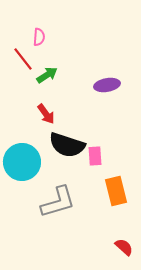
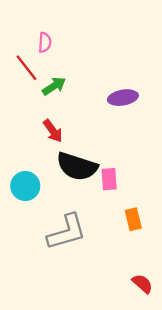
cyan circle: (22, 162) -> (25, 186), size x0.7
orange rectangle: (116, 191) -> (133, 219), size x0.7

